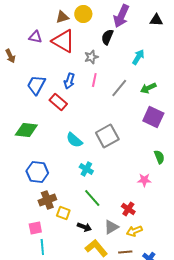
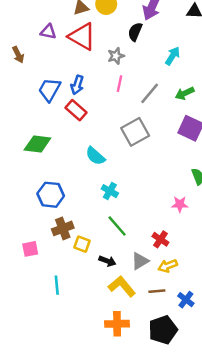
blue arrow: (69, 81) -> (77, 85), moved
gray square: (107, 136) -> (135, 132), moved
pink square: (35, 228) -> (30, 249), moved

